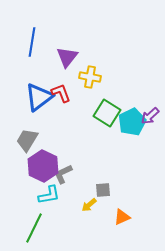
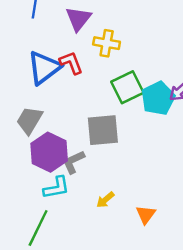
green square: (107, 113) -> (127, 87), turned 32
gray square: (103, 190) -> (103, 130), moved, size x1.8
orange triangle: (122, 217) -> (146, 215), turned -30

